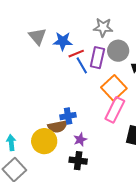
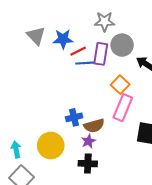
blue line: (82, 65) -> (85, 63), turned -60
orange square: (114, 88) -> (120, 85), size x0.7
brown semicircle: (58, 127) -> (94, 126), moved

